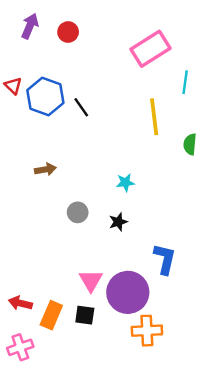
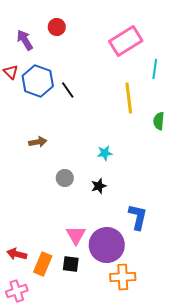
purple arrow: (30, 26) -> (25, 40), moved, turned -55

